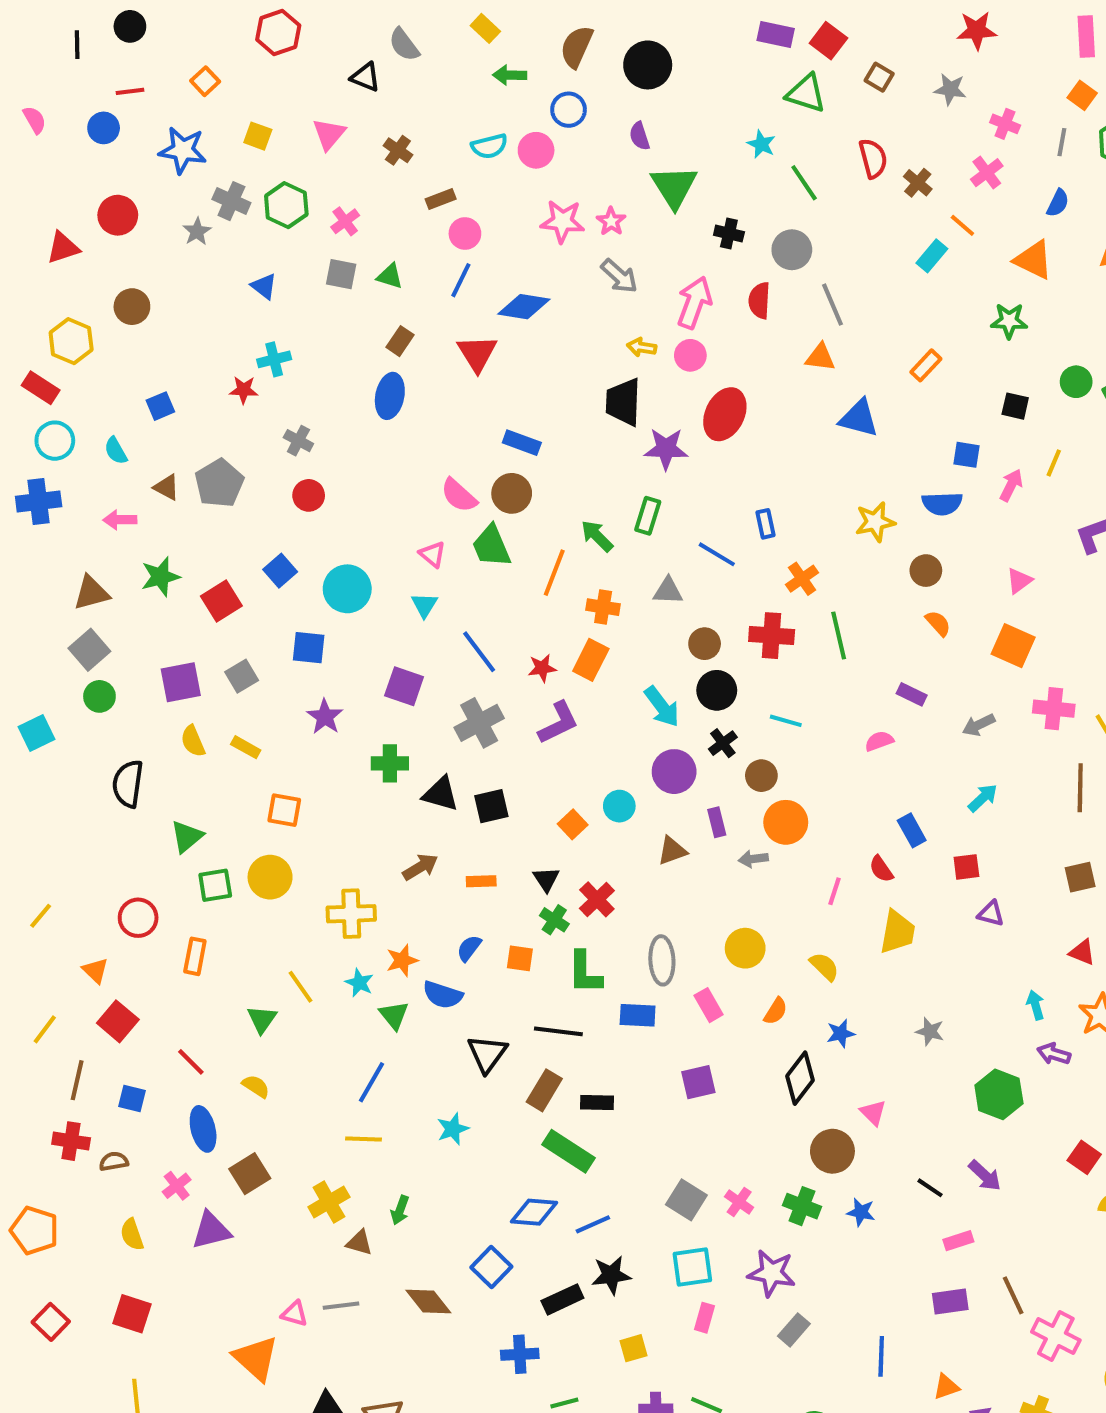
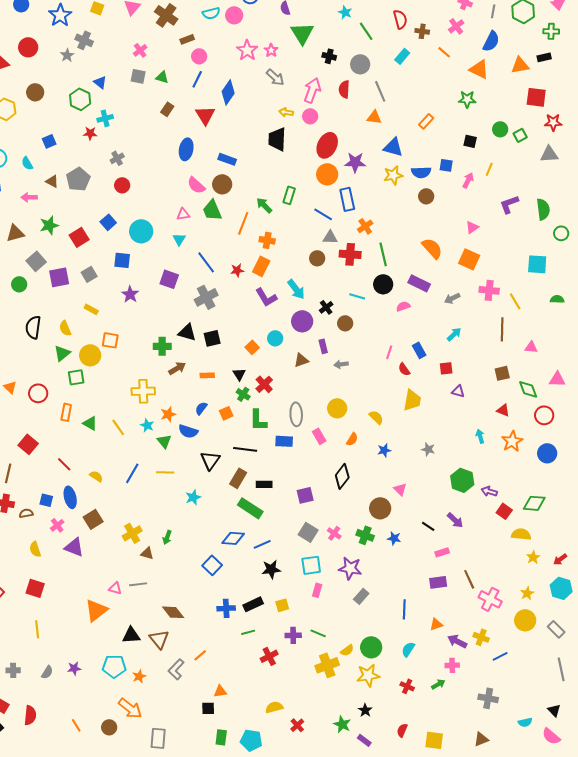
blue star: (183, 150) -> (60, 15), turned 30
brown cross: (398, 150) -> (166, 15), size x1.6
brown cross: (918, 183) -> (422, 31), turned -32
blue semicircle: (1058, 203) -> (491, 41), size x1.5
green hexagon: (286, 205) -> (80, 99), moved
pink star: (562, 221) -> (247, 50), turned 30
cyan rectangle: (932, 256) -> (402, 56), moved
blue diamond: (524, 307) -> (228, 92), turned -65
blue ellipse: (390, 396) -> (186, 149), moved
gray cross: (298, 441) -> (117, 158), turned 32
purple star: (666, 449) -> (355, 162), moved
blue semicircle: (942, 504) -> (421, 172), moved
yellow star: (875, 522) -> (393, 175), moved
blue rectangle: (765, 524) -> (347, 199), size x1.6
pink triangle: (432, 554) -> (183, 214), turned -48
brown circle: (926, 571) -> (426, 196), moved
gray triangle: (668, 591) -> (330, 237), moved
orange semicircle: (938, 623) -> (432, 248), size x1.6
gray square: (89, 650) -> (36, 261), moved
black circle: (717, 690) -> (383, 284), moved
purple rectangle: (912, 694) -> (419, 283), size x1.5
purple L-shape: (558, 723) -> (266, 297), moved, turned 85
yellow semicircle: (193, 741) -> (65, 328), moved
green cross: (390, 763) -> (162, 346), moved
orange circle: (786, 822) -> (327, 174), moved
yellow circle: (270, 877) -> (90, 355), moved
pink line: (834, 891) -> (389, 352), moved
orange square: (520, 958) -> (226, 413), turned -32
orange triangle: (95, 971) -> (10, 387), moved
green triangle: (262, 1019) -> (90, 423), moved, turned -35
purple arrow: (1054, 1054) -> (489, 491), moved
black diamond: (800, 1078) -> (342, 476), moved
blue line: (372, 1082) -> (132, 473), moved
purple square: (698, 1082) -> (305, 495), moved
blue square: (132, 1098) -> (46, 500), moved
yellow line: (363, 1139) -> (165, 472), moved
purple triangle: (211, 1230) -> (74, 547), turned 35
black rectangle: (562, 1299) -> (253, 604), moved
brown diamond: (428, 1301) -> (173, 612), moved
orange triangle: (256, 1358) -> (96, 610), turned 40

